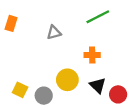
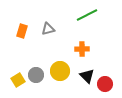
orange rectangle: (11, 23) -> (22, 31), moved
yellow square: (20, 90) -> (18, 80), turned 32
gray circle: (44, 96) -> (36, 75), moved

